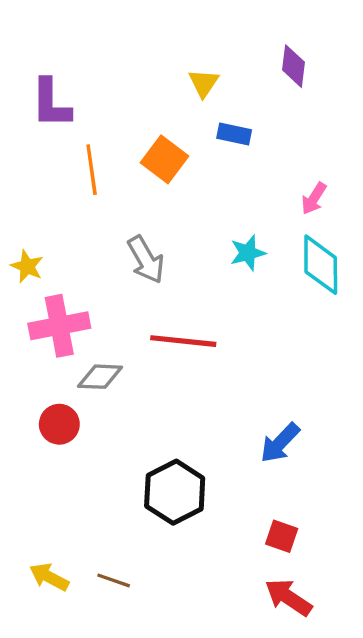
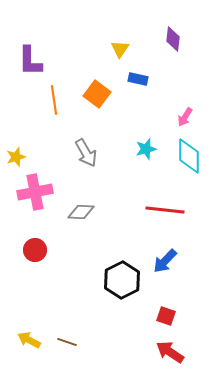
yellow star: (27, 266) -> (16, 157), turned 30
red line: (183, 341) -> (165, 210), moved
gray diamond: (100, 377) -> (81, 212), moved
black hexagon: (175, 492) -> (122, 280), moved

